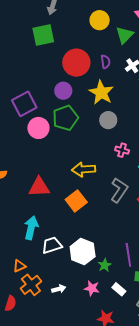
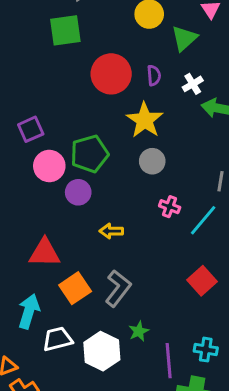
purple circle: (63, 91) -> (78, 192), moved
purple square: (24, 104) -> (31, 129), size x0.7
yellow arrow: (84, 169) -> (111, 231), size x0.7
gray L-shape: (119, 190) -> (118, 288), moved
orange square: (76, 201) -> (75, 288), moved
green star: (105, 265) -> (139, 331), moved

